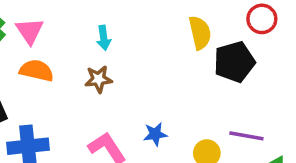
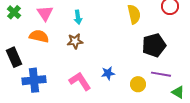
pink triangle: (30, 31) -> (45, 13), moved
black pentagon: (234, 62) -> (154, 45), moved

